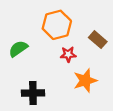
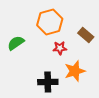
black cross: (33, 93) -> (48, 82), moved

